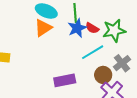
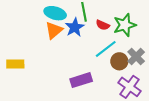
blue star: (77, 28) -> (75, 27), moved
brown circle: (103, 75) -> (119, 61), moved

